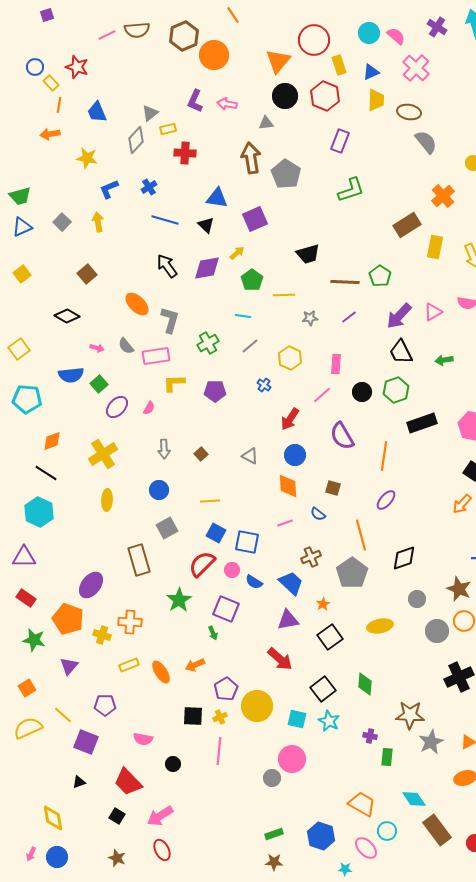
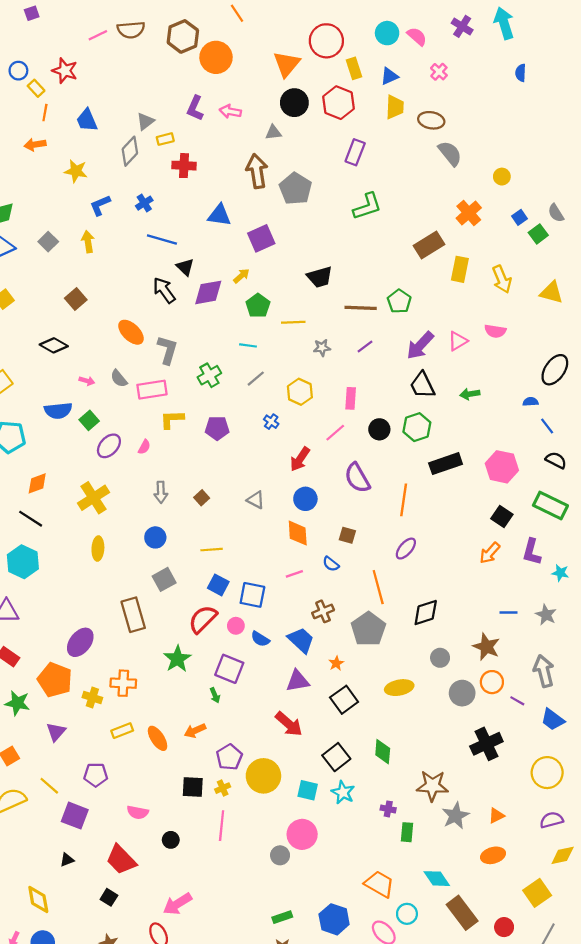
pink cross: (416, 68) -> (439, 72), size x0.6
black triangle: (206, 225) -> (185, 267), moved
pink arrow: (160, 816) -> (177, 904), moved

